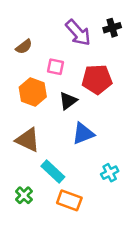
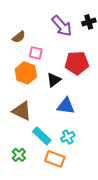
pink square: (55, 67) -> (36, 53), moved
blue triangle: (83, 134) -> (66, 106), turned 30
cyan cross: (110, 173) -> (68, 137), moved

